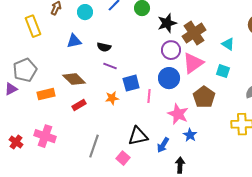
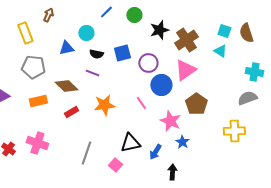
cyan circle: (85, 12) -> (86, 33), moved
purple circle: (171, 50) -> (148, 63), moved
purple line: (110, 66) -> (92, 73), moved
gray pentagon: (25, 70) -> (33, 67), moved, turned 30
cyan square: (223, 71) -> (224, 31), moved
blue square: (131, 83) -> (122, 53), moved
pink line: (149, 96) -> (141, 103), turned -40
orange star: (112, 98) -> (104, 105), size x1.5

